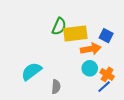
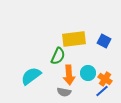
green semicircle: (59, 26) -> (58, 56), moved
orange arrow: (91, 49) -> (69, 75), moved, turned 96
gray semicircle: (56, 87) -> (64, 92), moved, turned 96

